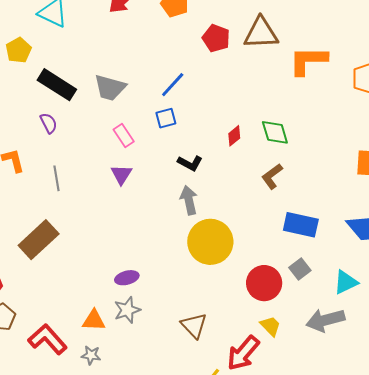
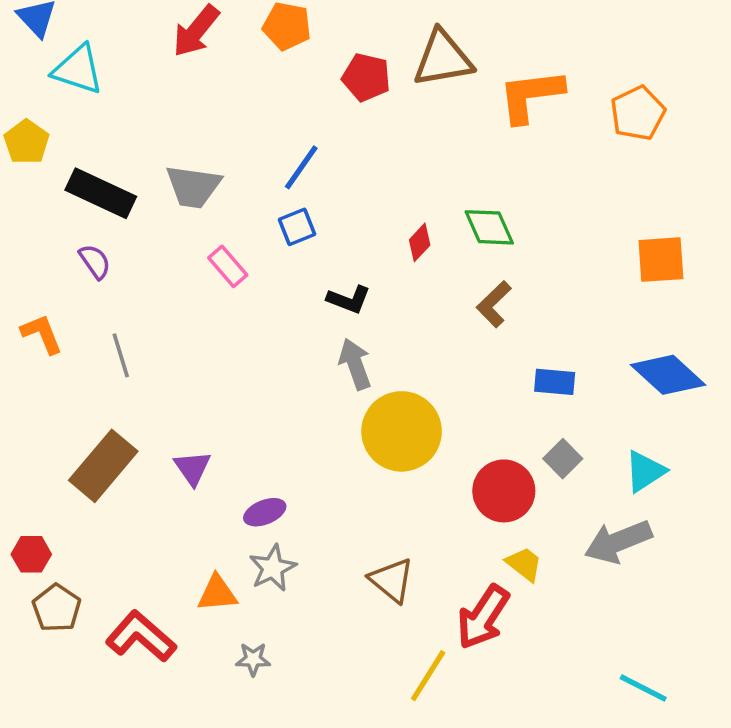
purple triangle: (121, 174) -> (192, 468), moved
blue rectangle: (301, 225) -> (555, 382), size x0.7
gray star: (91, 355) -> (253, 659), moved

